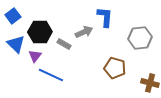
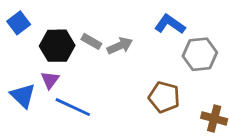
blue L-shape: (105, 17) -> (170, 24), moved, turned -60
blue triangle: (16, 44) -> (23, 96), moved
gray rectangle: (64, 44) -> (91, 41), moved

